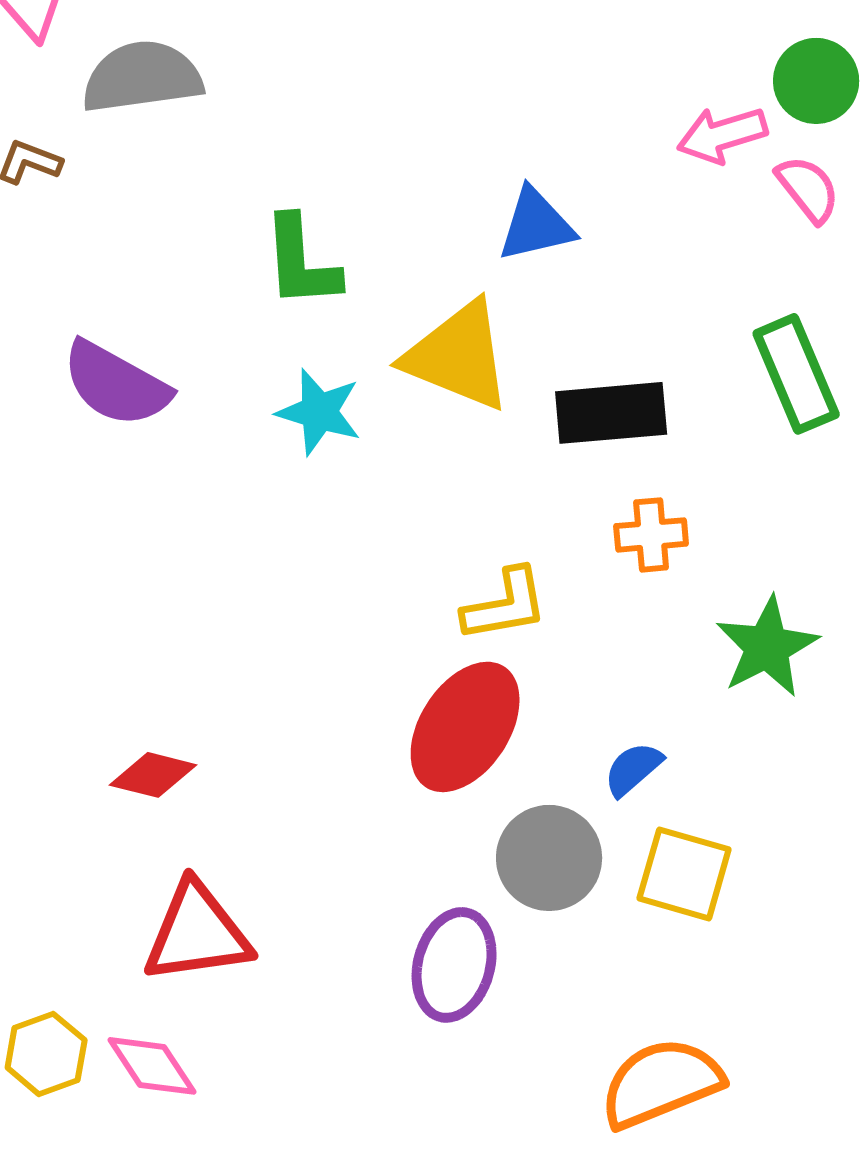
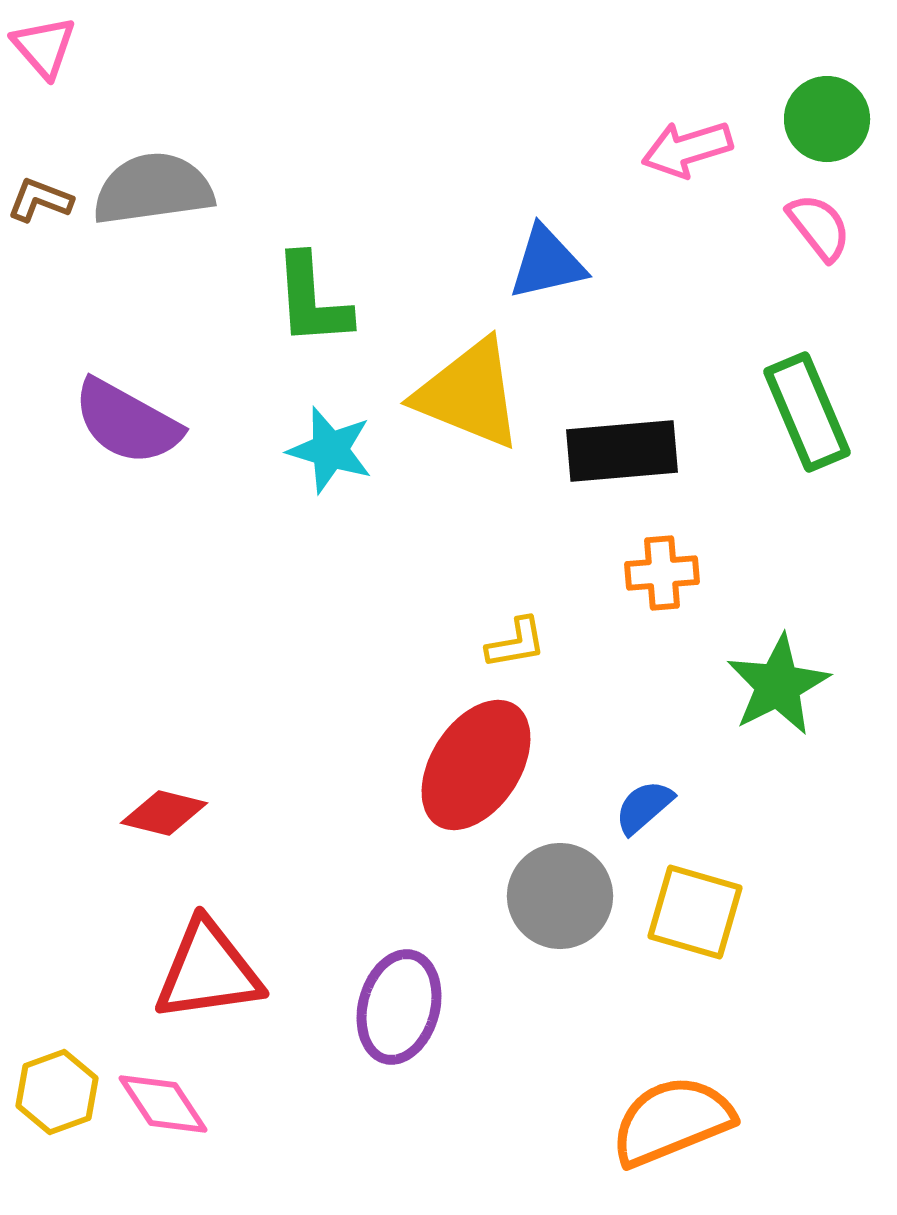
gray semicircle: (142, 77) -> (153, 189), moved
pink arrow: (722, 135) -> (687, 149), moved
yellow L-shape: (505, 605) -> (516, 643), size x0.7
purple ellipse: (454, 965) -> (399, 1007), moved

